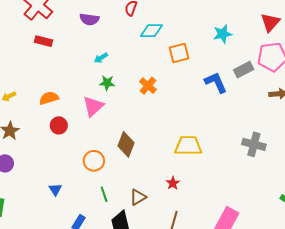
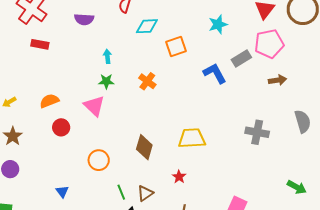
cyan arrow: (101, 58) -> (107, 56), moved, turned 120
pink triangle: (93, 106) -> (94, 106), turned -30
brown diamond: (126, 144) -> (144, 147), moved
green line: (104, 194) -> (121, 192), moved

